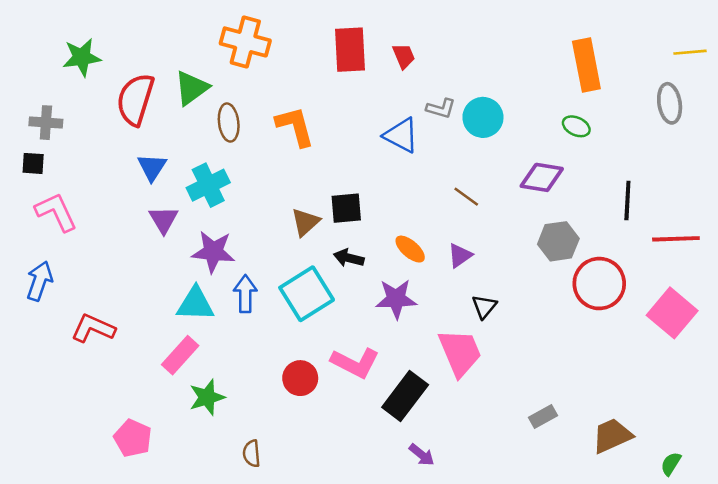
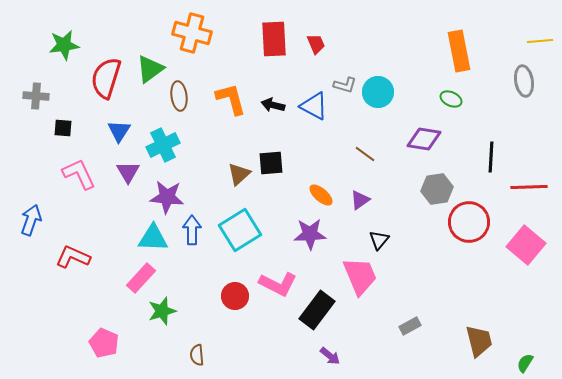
black square: (33, 163) -> (63, 128), moved
pink L-shape: (56, 212) -> (79, 174), moved
black arrow: (349, 258) -> (273, 105), moved
gray rectangle: (543, 416) -> (410, 326), moved
brown trapezoid: (612, 436) -> (479, 341), turned 100

